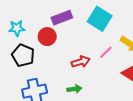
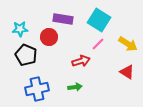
purple rectangle: (62, 18) -> (63, 19), turned 30
pink line: (106, 52) -> (98, 44), moved

